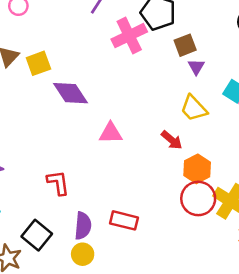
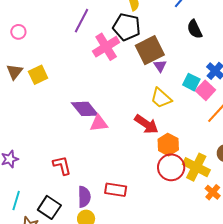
brown square: (185, 45) -> (150, 50), size x1.6
purple diamond: (71, 93) -> (85, 109), moved
red arrow: (172, 140) -> (146, 124), size x1.4

